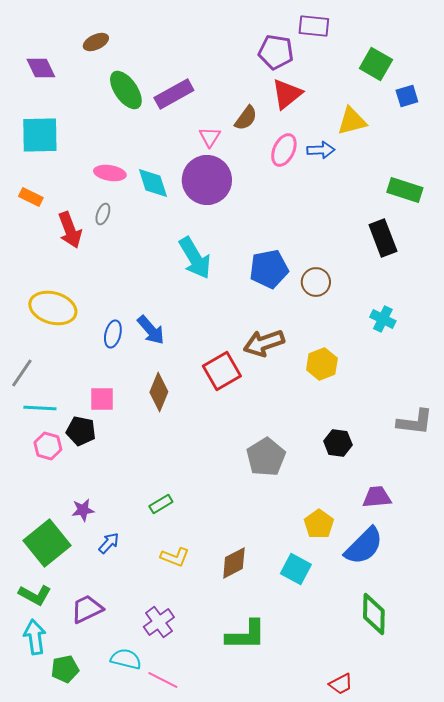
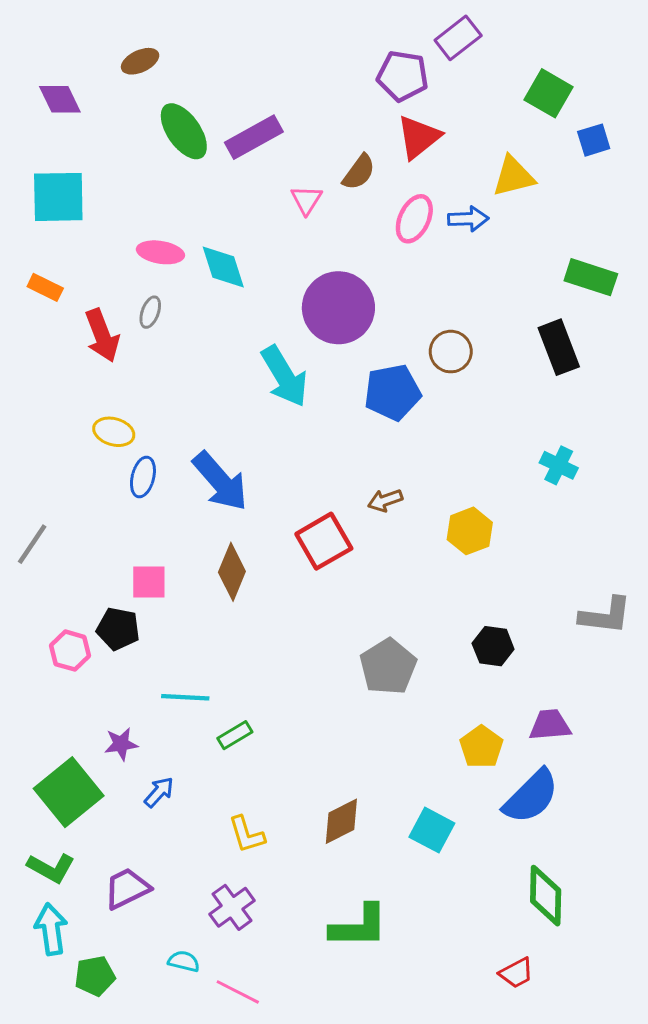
purple rectangle: (314, 26) -> (458, 38), turned -44
purple circle: (207, 180) -> (338, 308), moved
brown circle: (316, 282) -> (451, 352), moved
yellow ellipse: (53, 308) -> (114, 432), moved, size x0.6
blue arrow: (151, 330) -> (220, 481), size x1.4
blue ellipse: (113, 334) -> (143, 477), moved
brown arrow: (264, 343) -> (385, 500), size x0.6
cyan line: (40, 408) -> (185, 697), moved
yellow pentagon: (319, 524) -> (481, 747), moved
yellow L-shape: (175, 557) -> (247, 834), moved, turned 52
cyan semicircle: (126, 659) -> (184, 961), size x0.7
red trapezoid: (341, 684) -> (516, 973), moved

